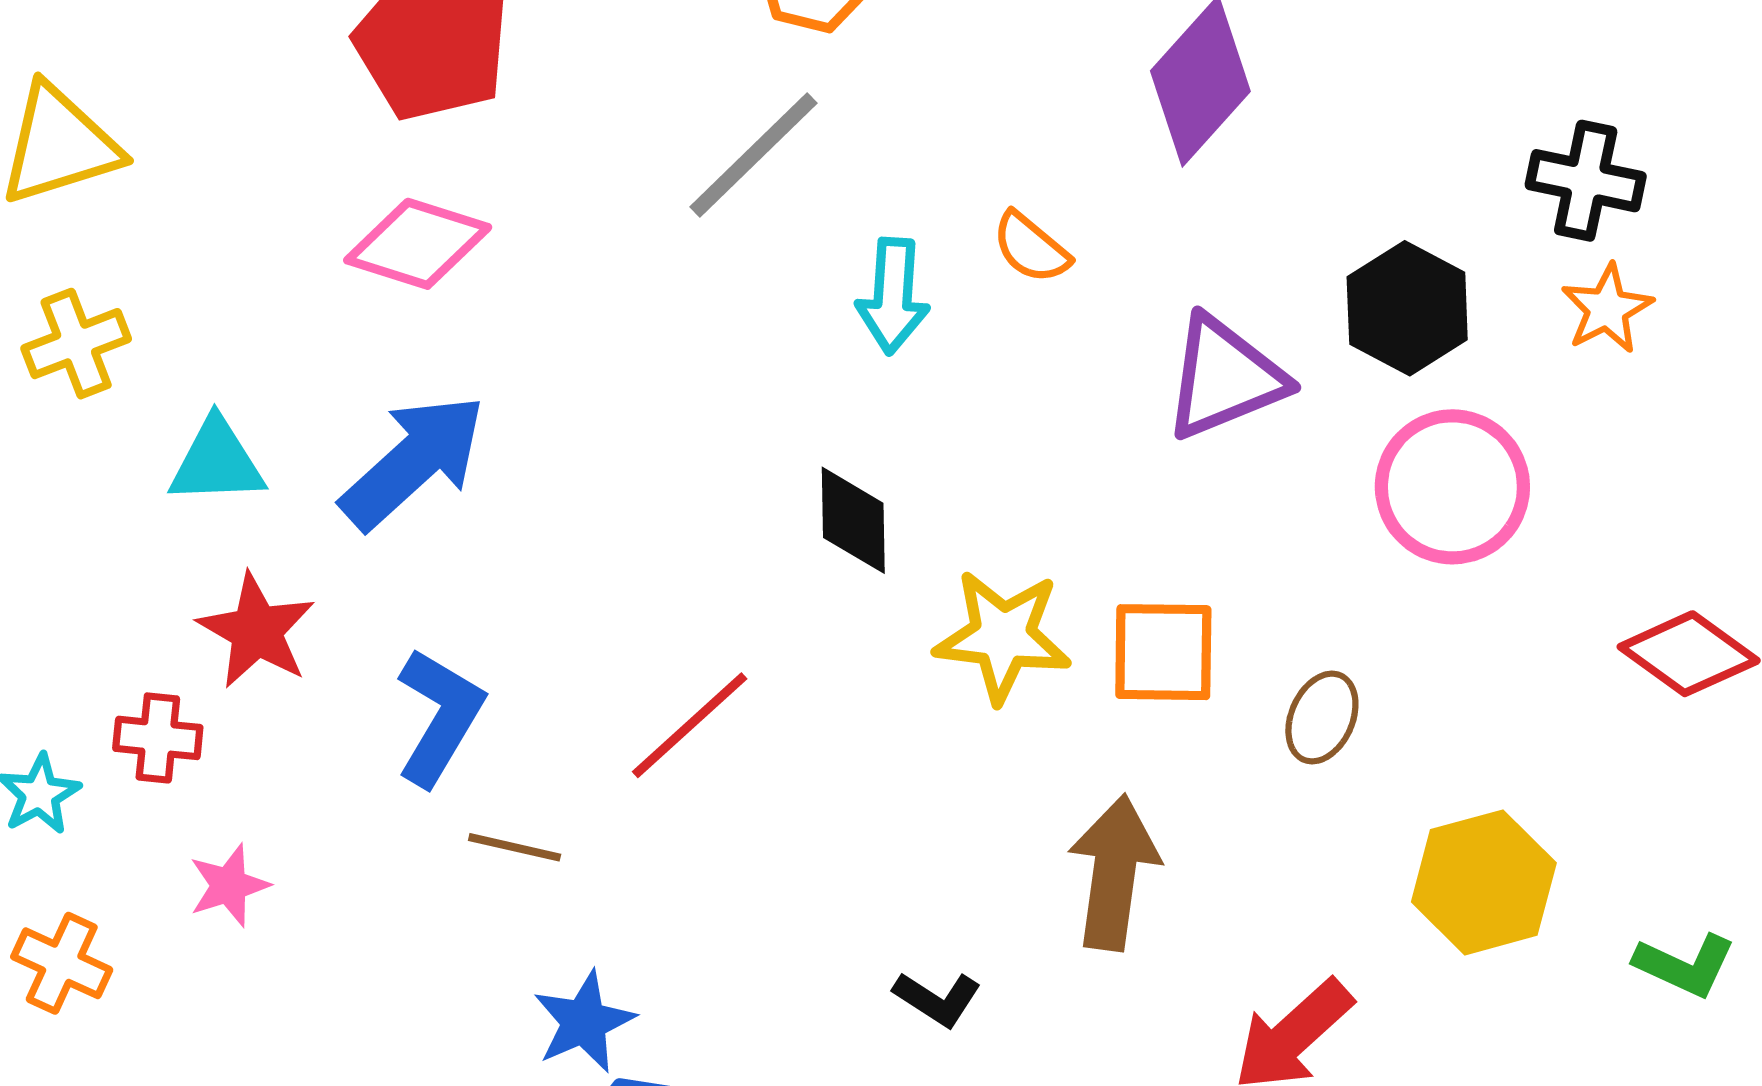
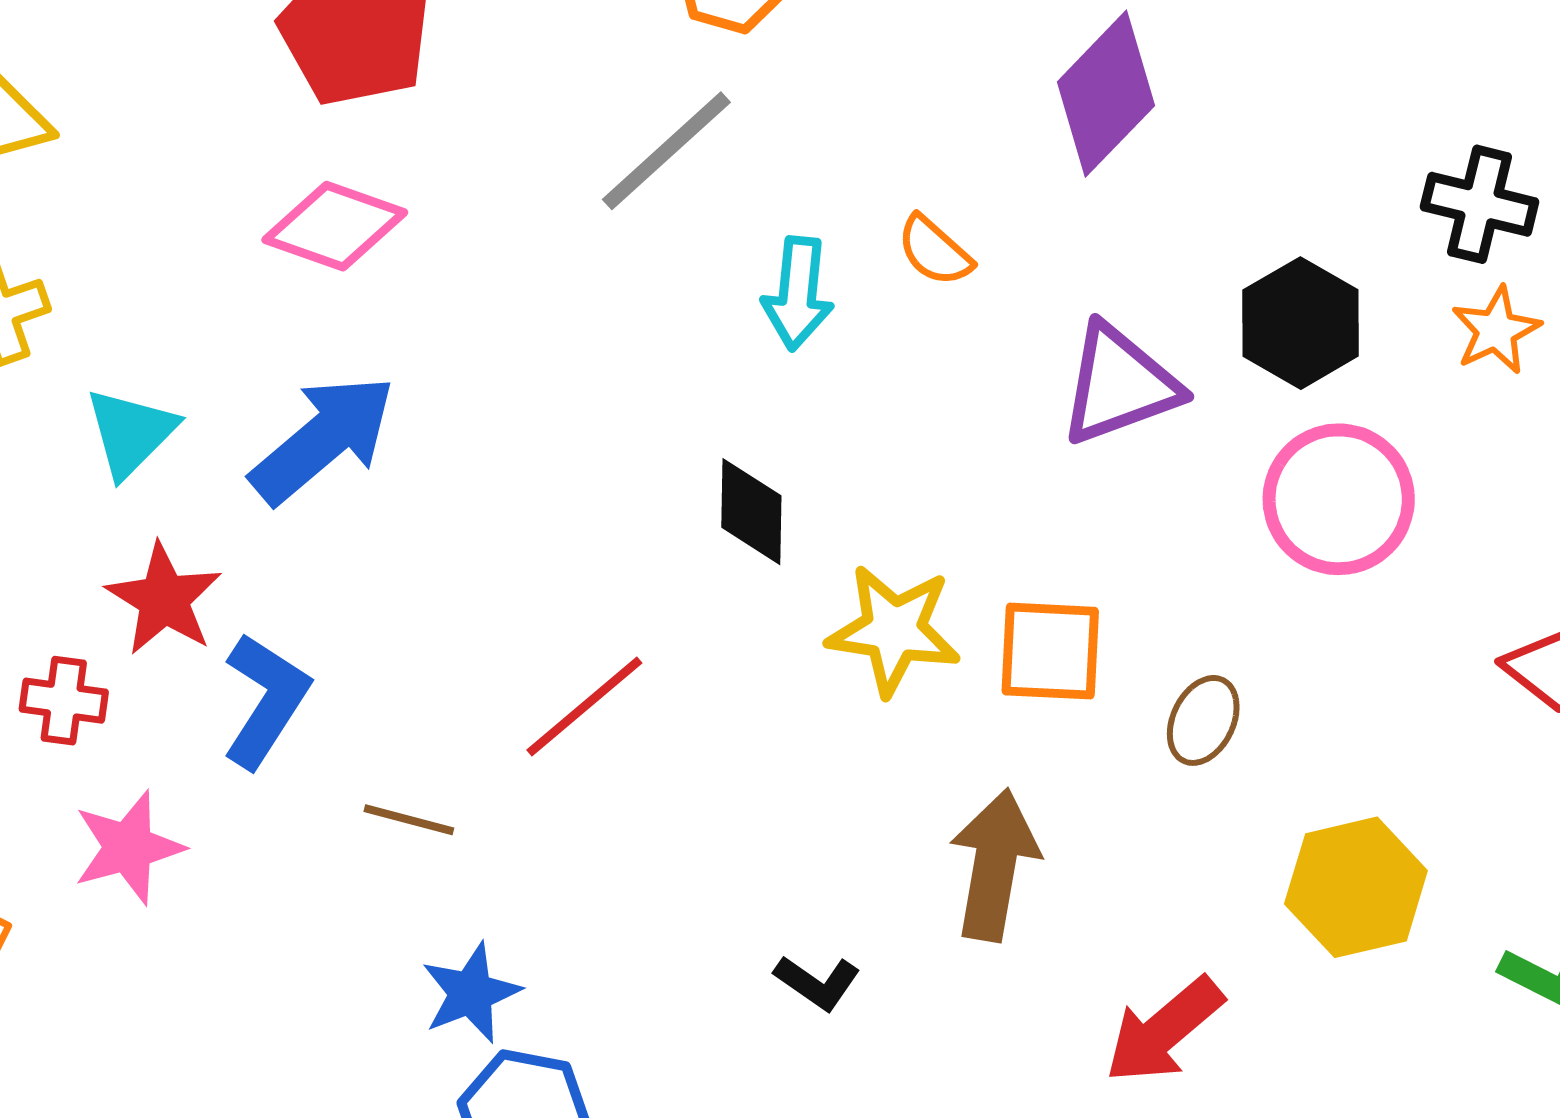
cyan triangle: (217, 462) -> (131, 432), turned -45
blue L-shape: (439, 717) -> (266, 700), moved
pink star: (229, 885) -> (128, 847), size x1.4

